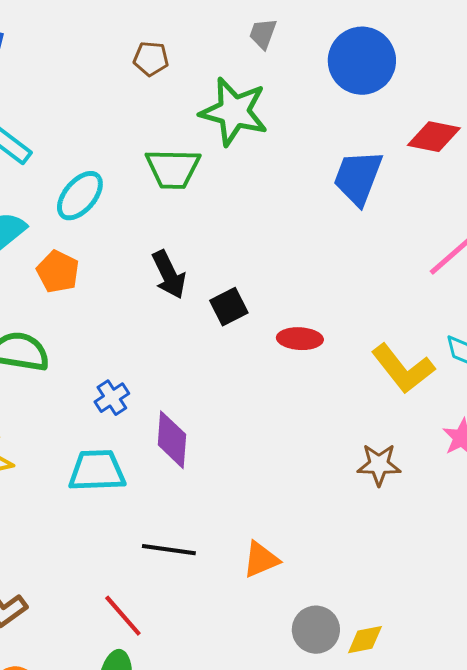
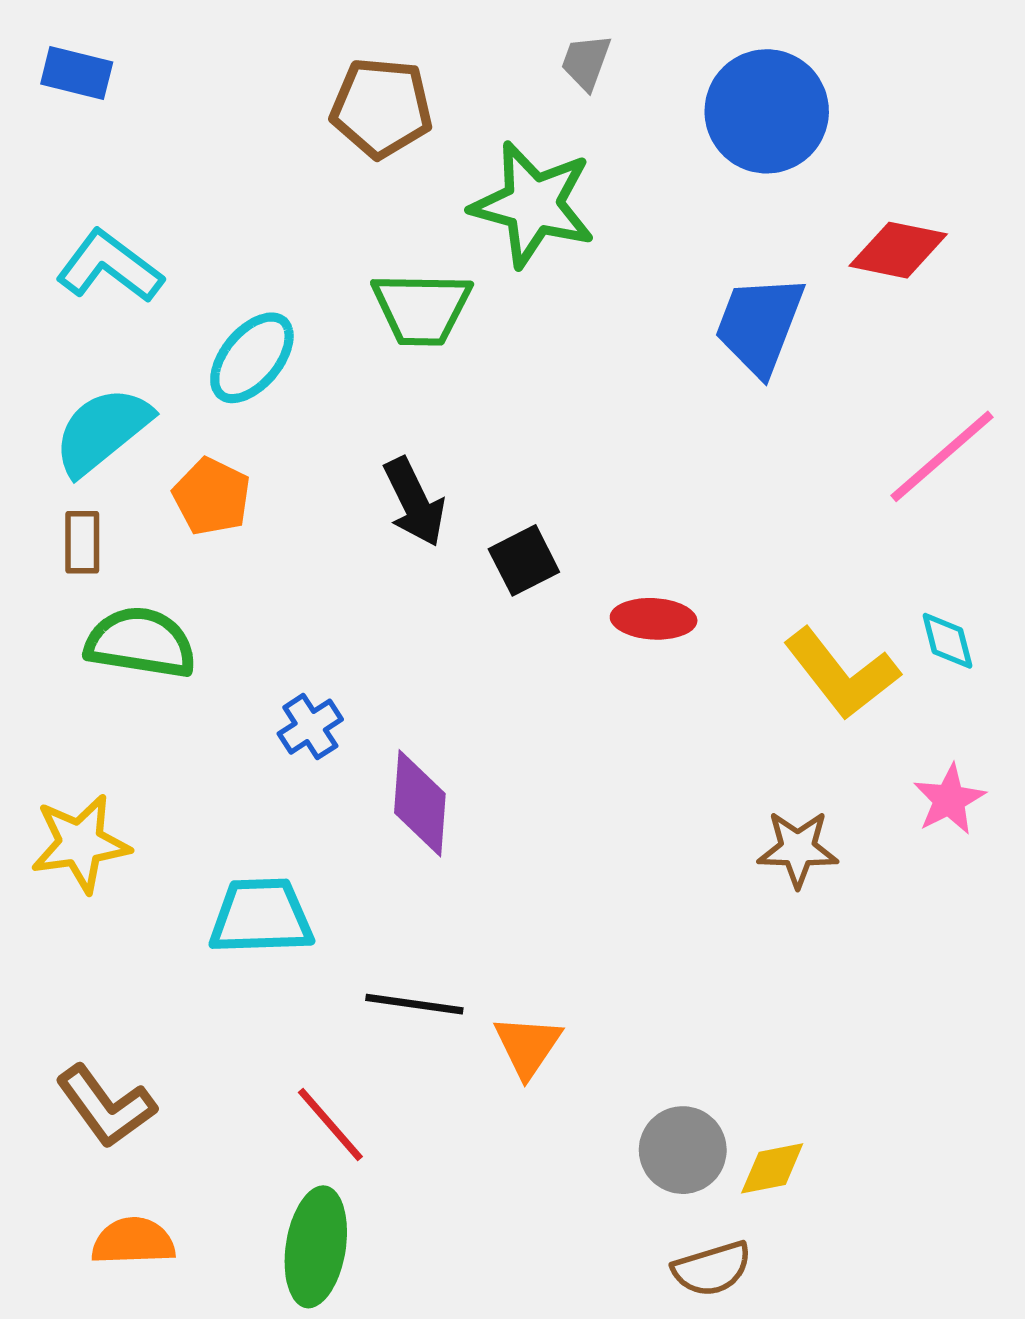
brown pentagon: (151, 59) -> (382, 108), size x1.6
cyan trapezoid: (97, 471) -> (261, 916), moved
orange triangle: (261, 560) -> (528, 1046), moved, turned -33

